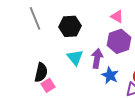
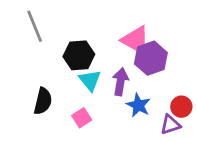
pink triangle: (117, 16) -> (136, 40), moved, size x1.6
black hexagon: (70, 26) -> (79, 55), moved
pink square: (48, 85) -> (82, 118), moved

